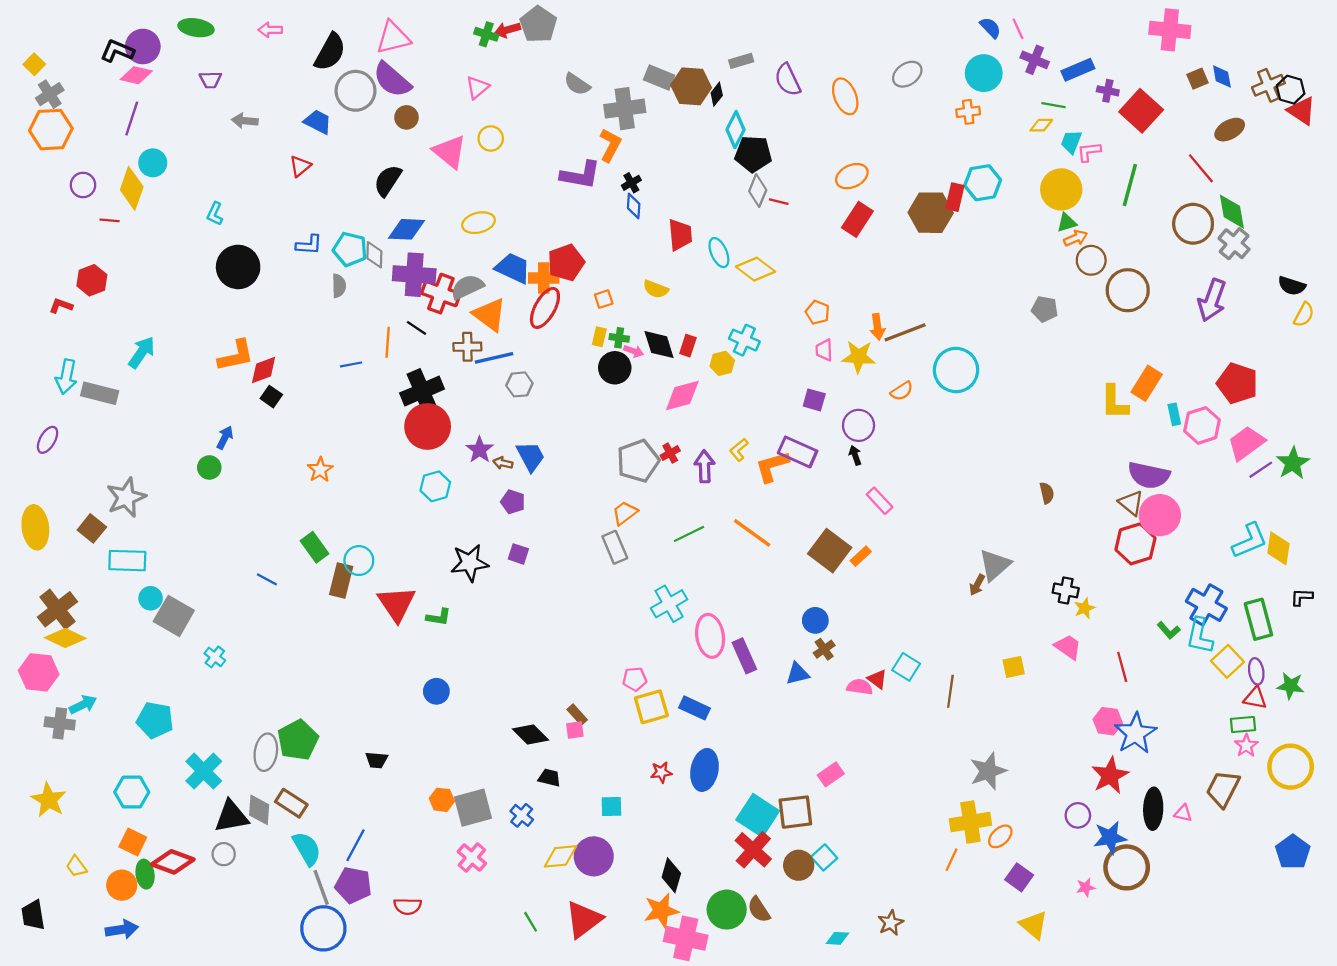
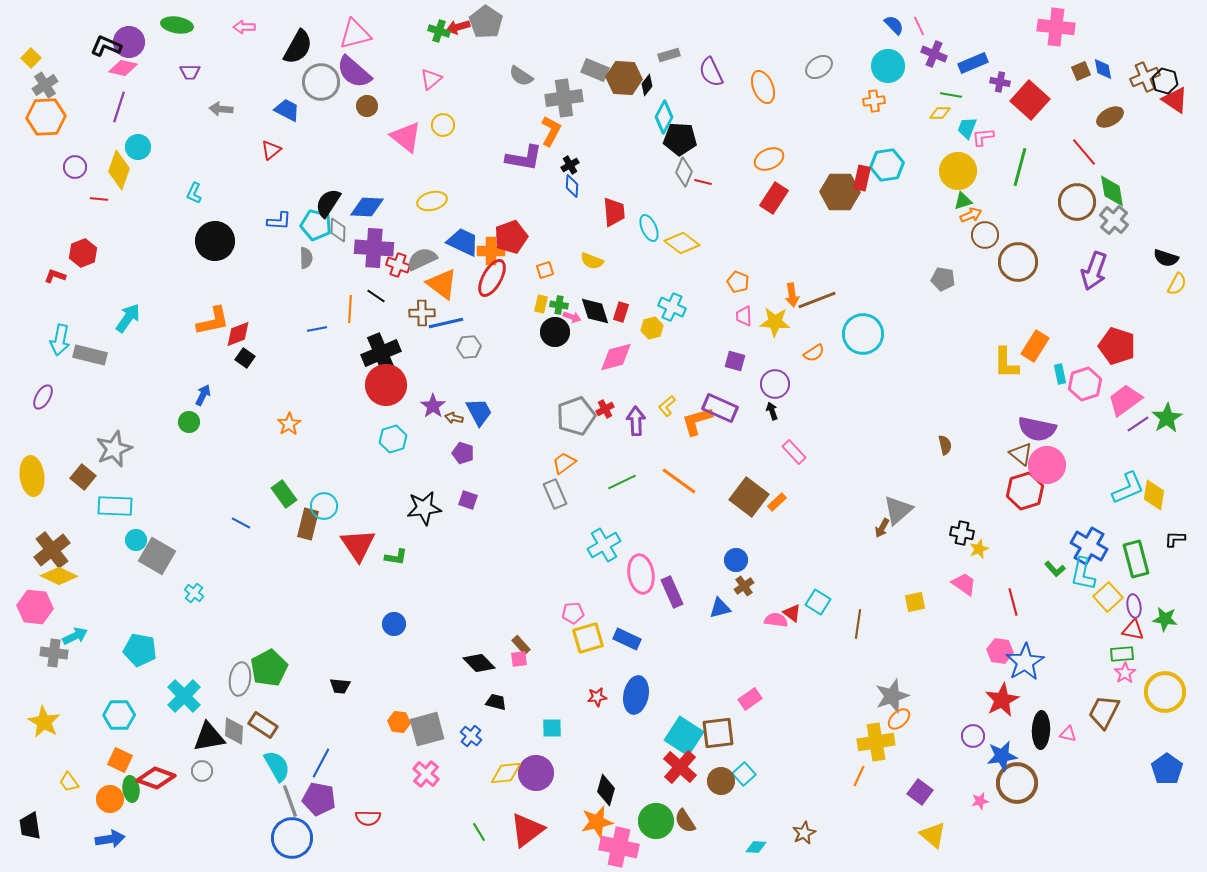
black semicircle: (388, 181) -> (328, 203), moved
red cross: (441, 294) -> (398, 265), size x0.7
orange ellipse: (1000, 836) -> (899, 719), moved

